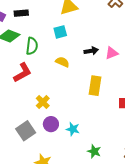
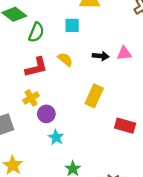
pink triangle: (112, 53) -> (124, 53), moved
red L-shape: (22, 73) -> (36, 67), moved
purple circle: (51, 124) -> (46, 114), moved

